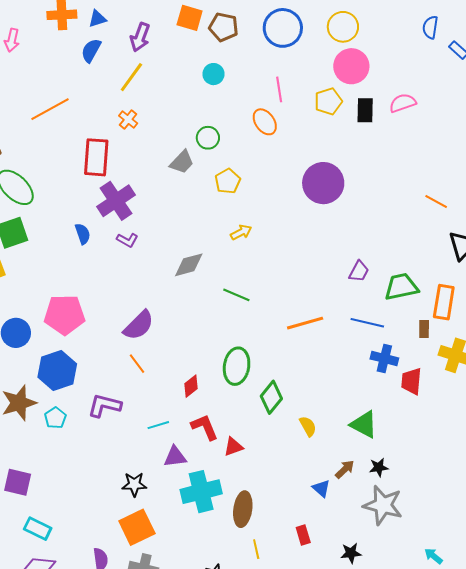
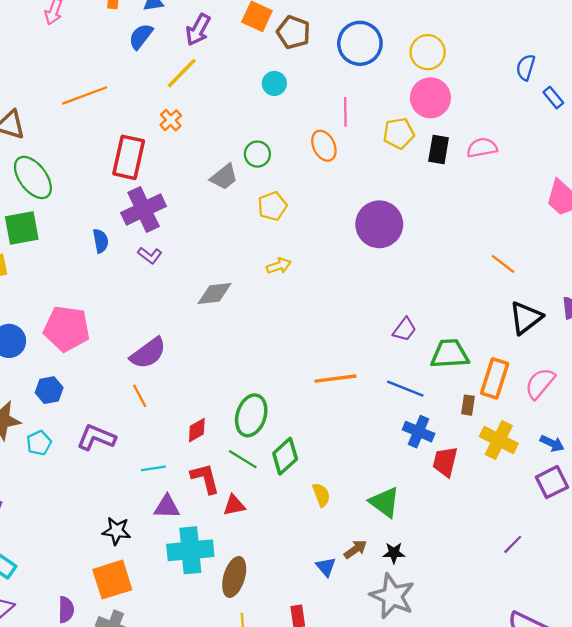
green line: (236, 295) -> (243, 459), moved
blue hexagon: (57, 370) -> (49, 390), size x0.6

